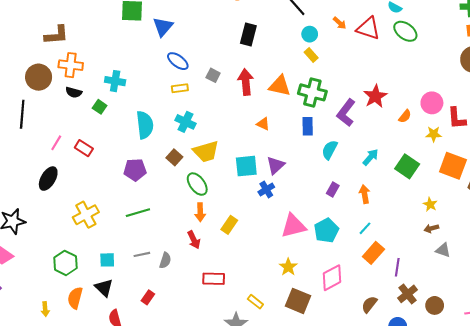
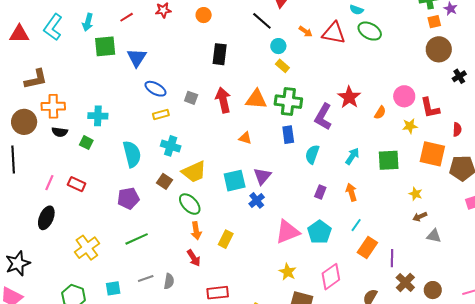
green square: (407, 166) -> (389, 160), turned -30

